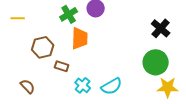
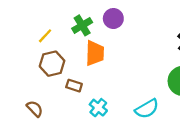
yellow line: (18, 18) -> (45, 36), moved, turned -48
cyan semicircle: (112, 86) -> (147, 109), moved

